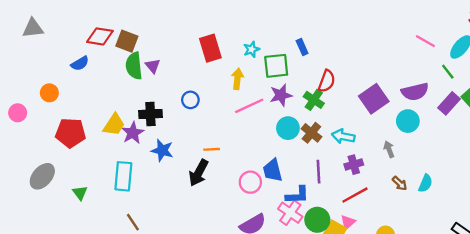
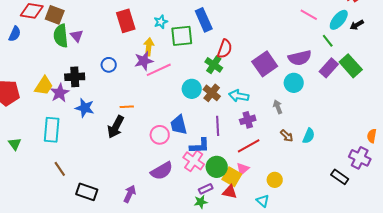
blue rectangle: (302, 47) -> (204, 20), size x1.6
blue semicircle: (80, 63) -> (15, 34), turned -35
purple star: (281, 95) -> (144, 61), moved

